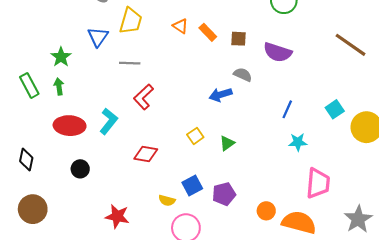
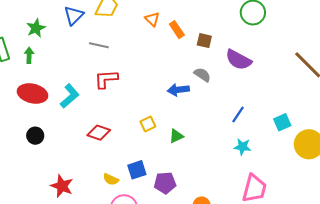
red L-shape: (143, 97) -> (106, 79), turned 30

